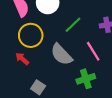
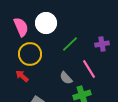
gray semicircle: (61, 54) -> (66, 78), moved, size x0.6

